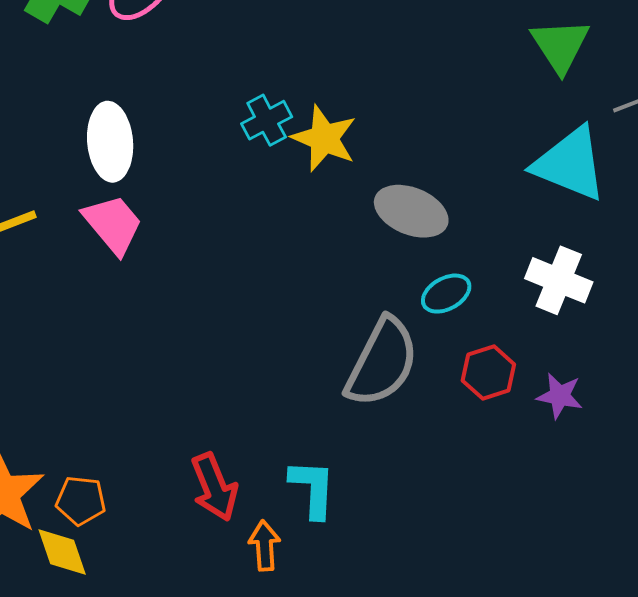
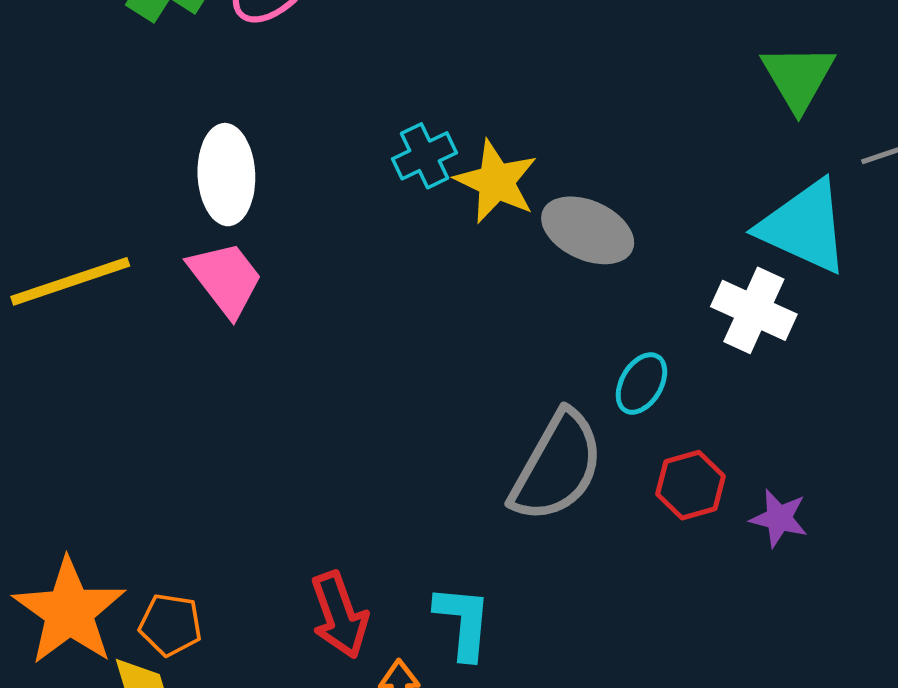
gray ellipse: (411, 211) -> (588, 230), moved
white cross: (559, 280) -> (754, 310), moved
cyan ellipse: (446, 294) -> (641, 383), turned -33

